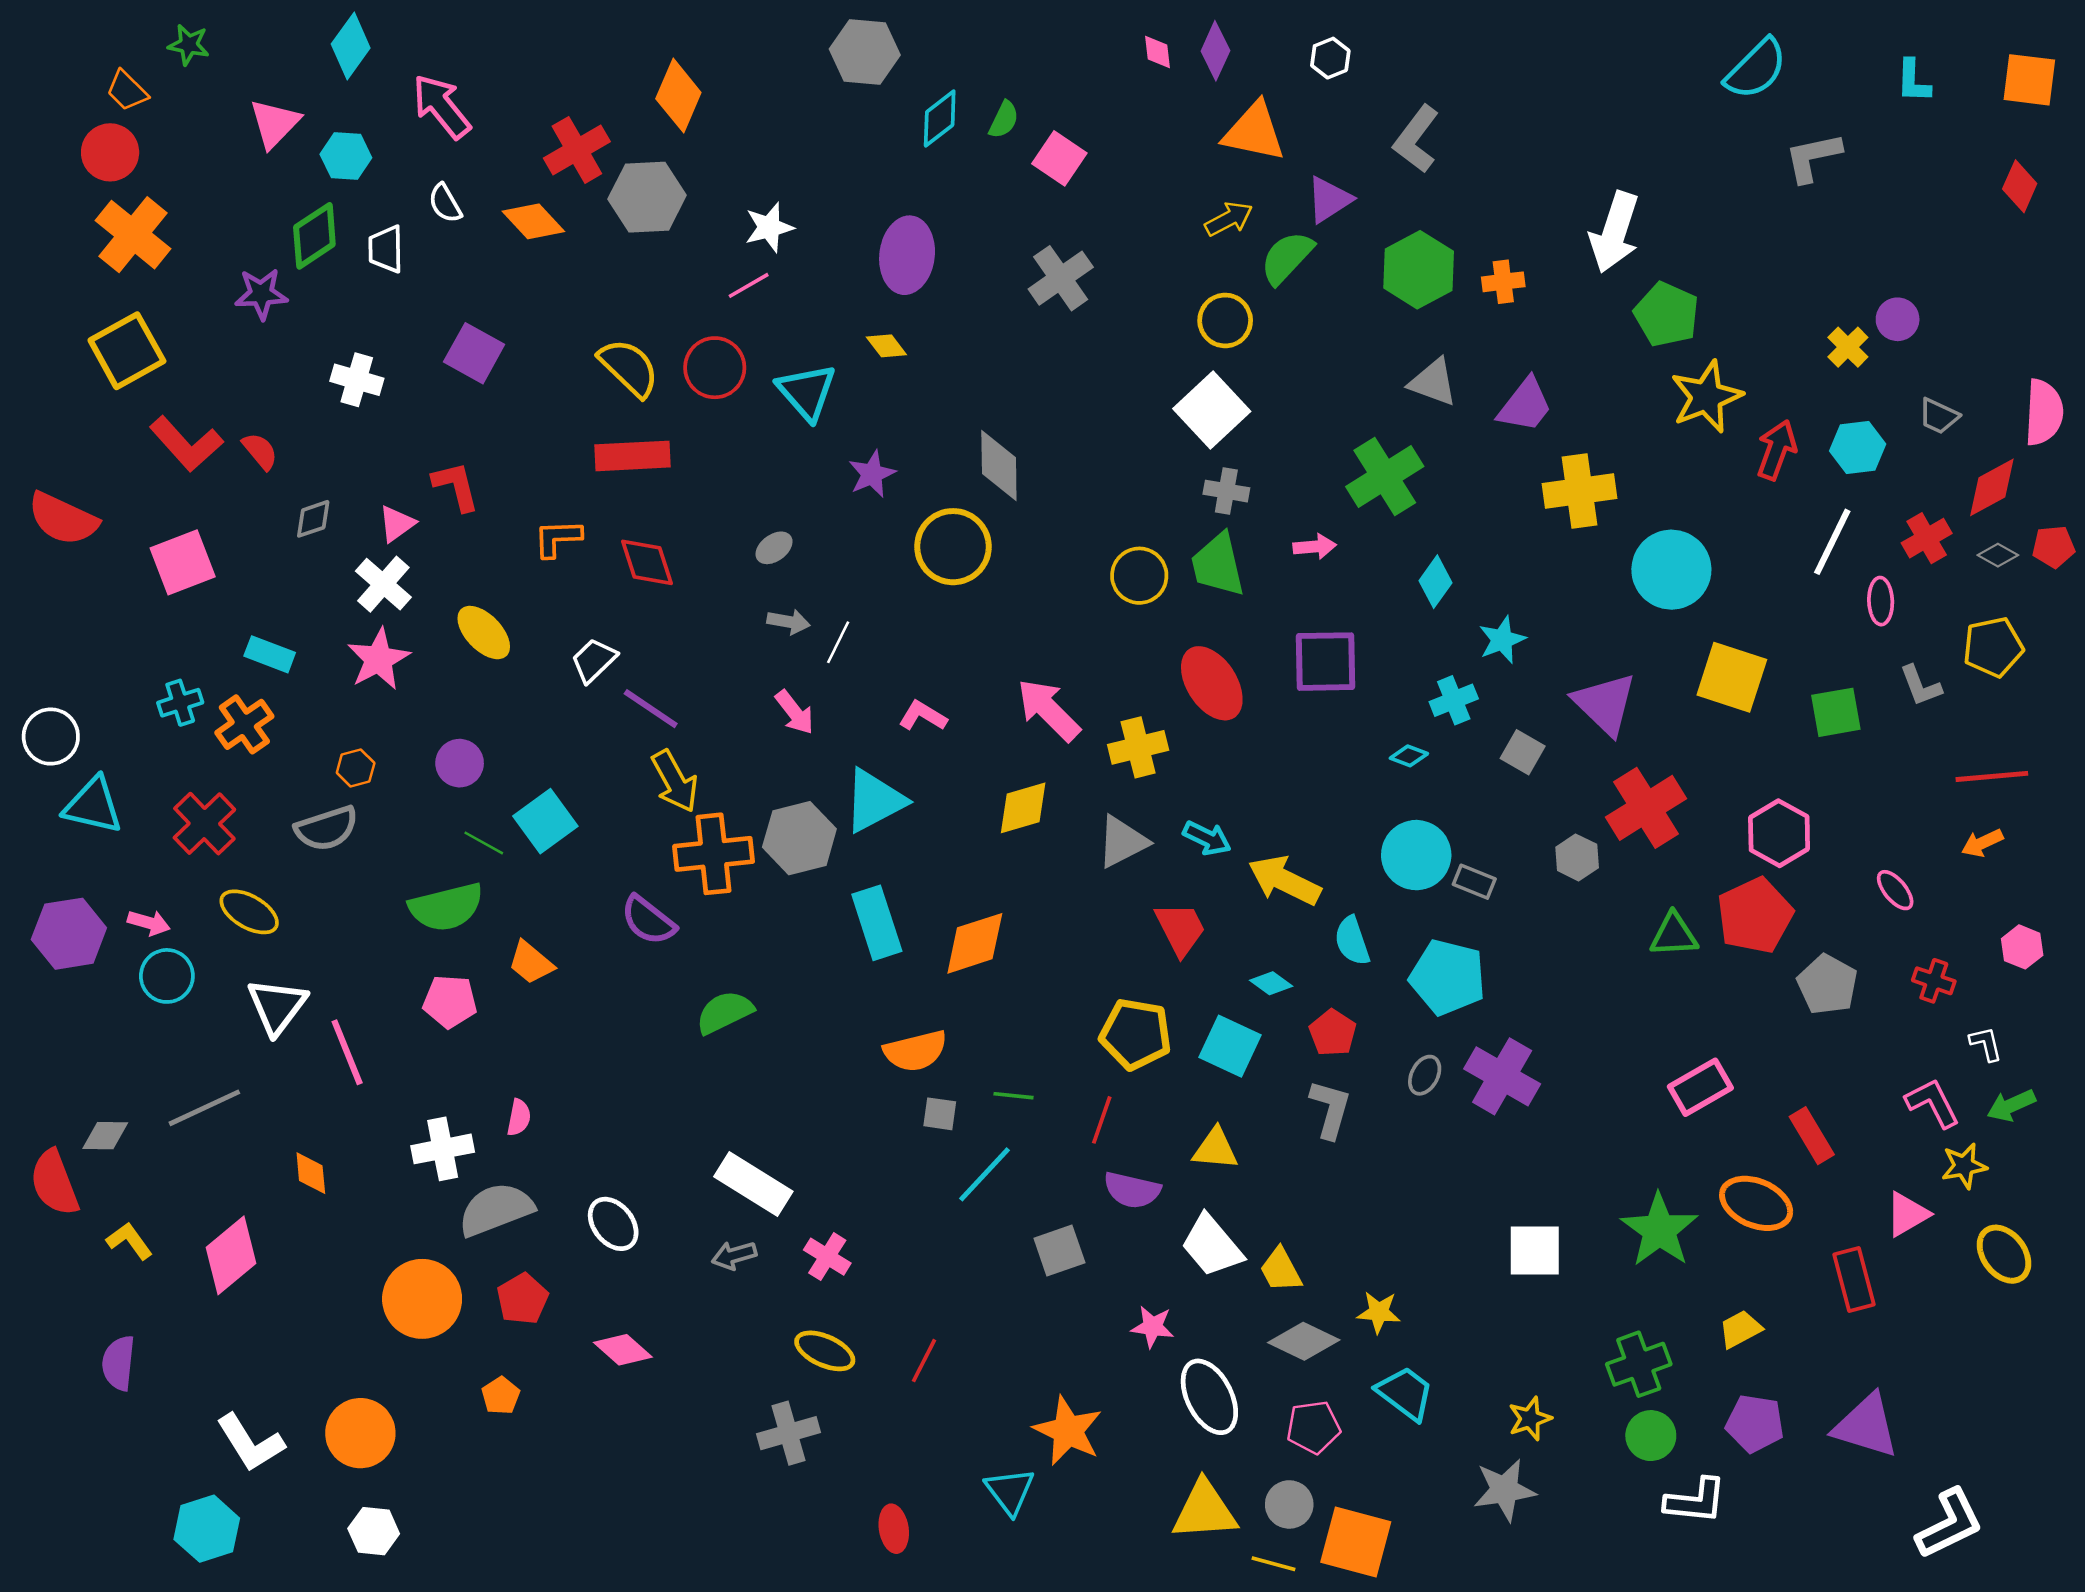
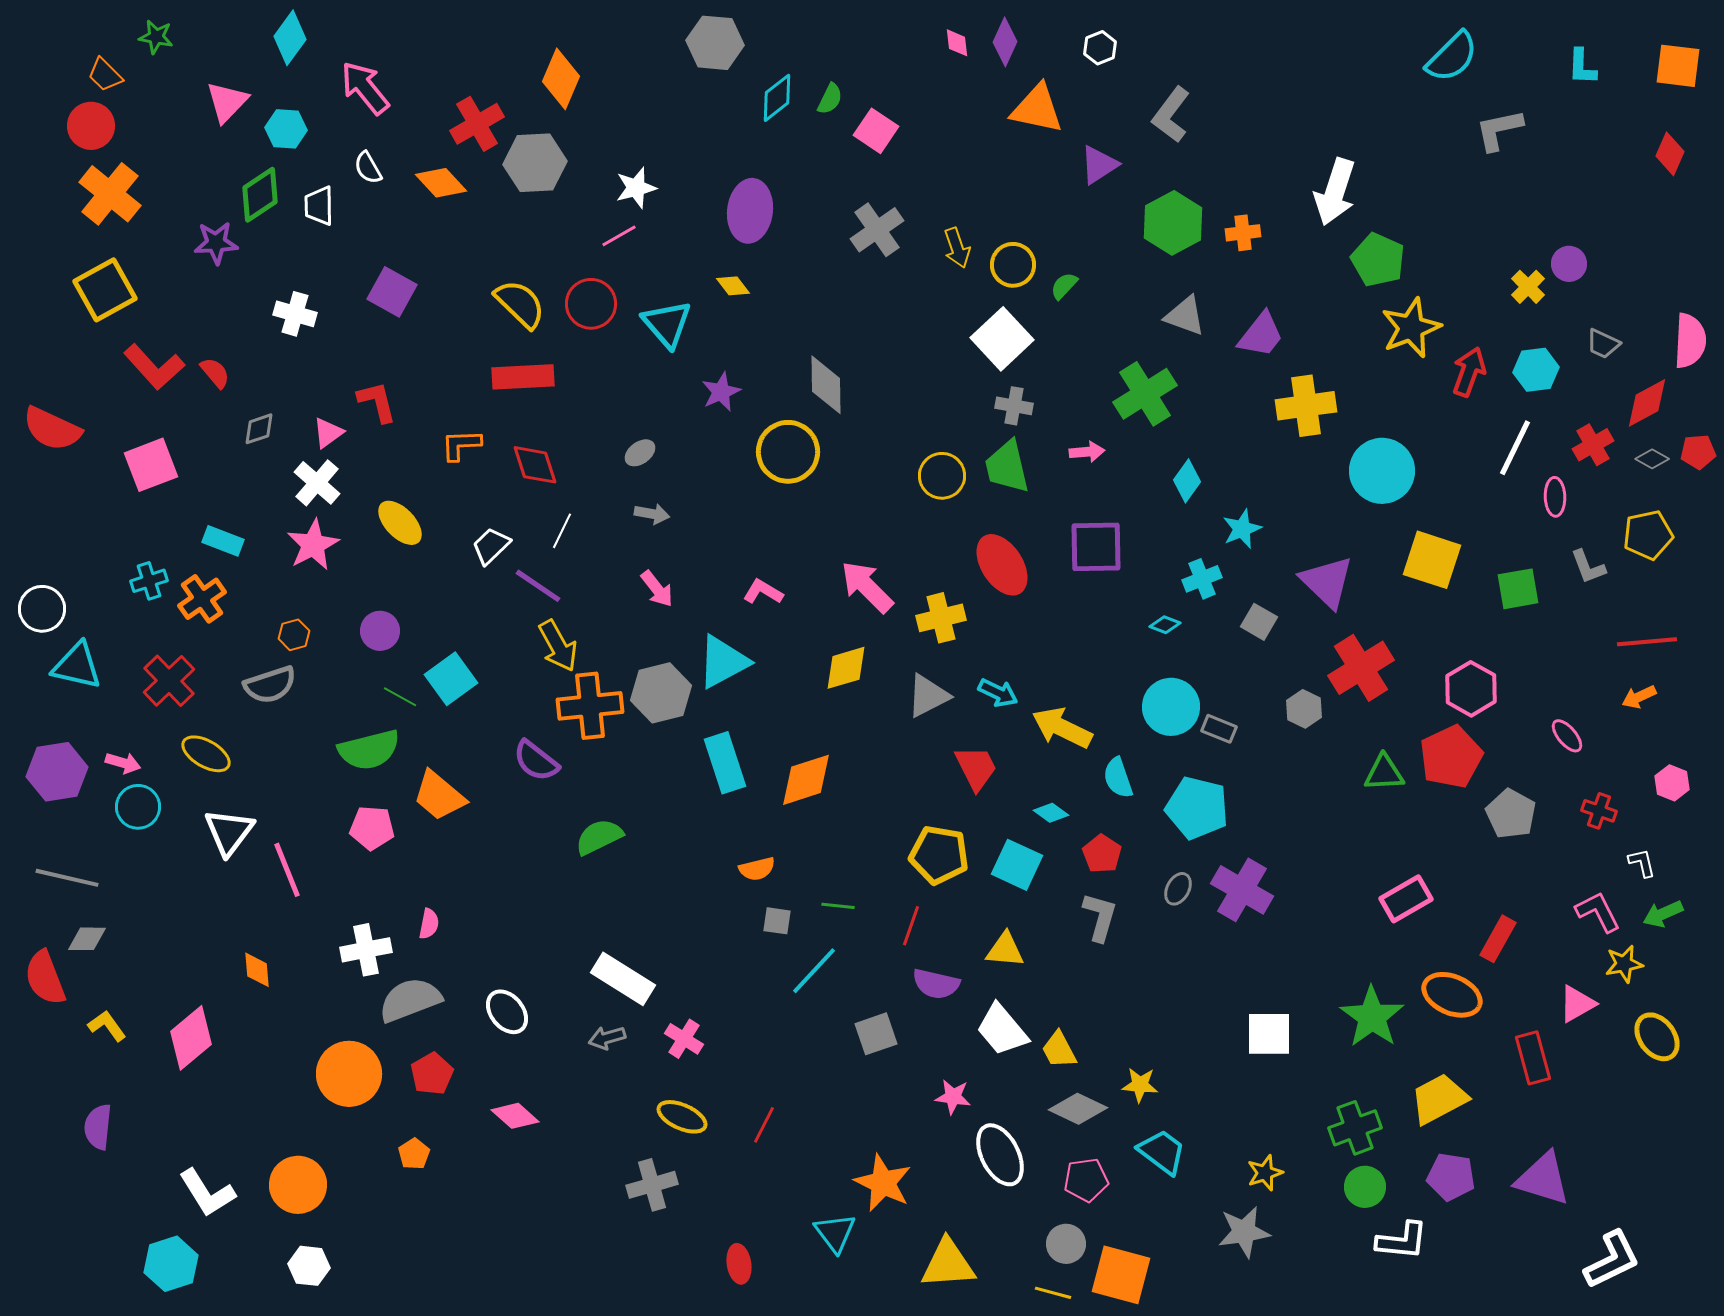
yellow arrow: (1229, 219) -> (957, 248), moved, turned 99
green semicircle: (1287, 258) -> (1064, 286), moved, size x0.6
white line: (838, 642) -> (562, 531), moved
orange trapezoid: (531, 963) -> (439, 796), size x1.4
orange semicircle: (916, 1051) -> (757, 869), size x0.7
gray line: (204, 1108) -> (67, 878), moved, turned 38
red rectangle: (1812, 1136) -> (1498, 939), turned 60
yellow trapezoid: (1740, 1329) -> (1439, 1099), size x1.6
yellow triangle: (1205, 1511) -> (948, 1264), moved

